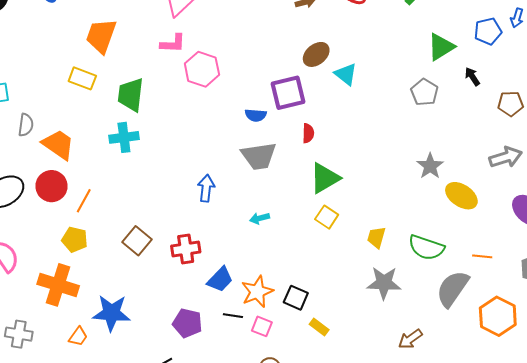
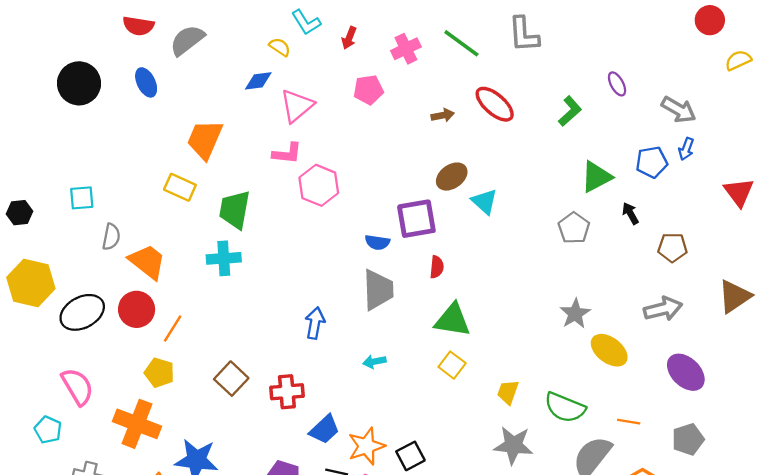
gray trapezoid: (259, 156) -> (378, 290), turned -87
green triangle: (325, 178) -> (453, 320), turned 36
black square: (296, 298) -> (410, 456), turned 35

